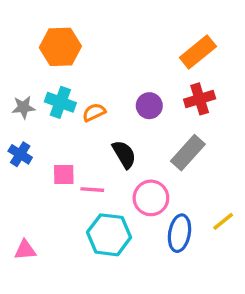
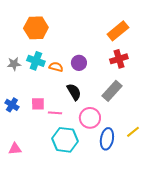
purple circle: (149, 106) -> (79, 63), moved
orange semicircle: (94, 112) -> (56, 67), turned 40
blue cross: (20, 154) -> (12, 105), moved

